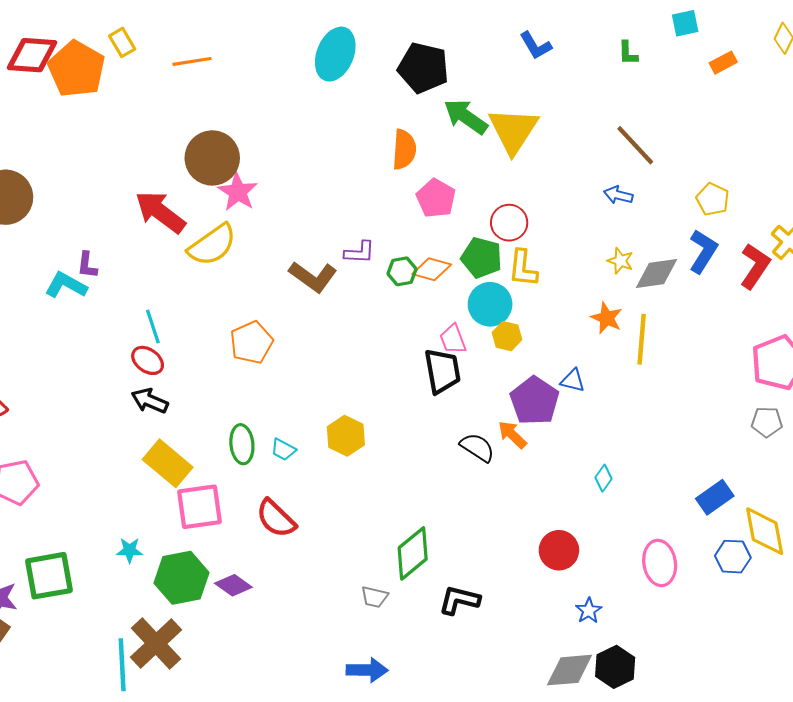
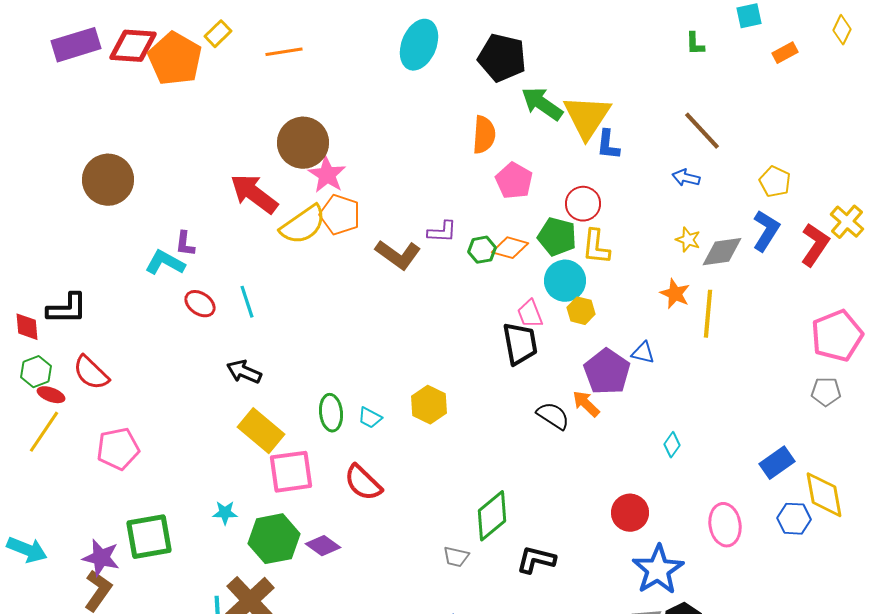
yellow rectangle: (122, 42) -> (218, 34), turned 76
blue L-shape: (536, 46) -> (608, 145), moved, turned 36
orange pentagon: (251, 342) -> (340, 215), moved, turned -30
red ellipse: (148, 360) -> (200, 304), moved
blue star: (589, 611) -> (658, 570), size x2.0

